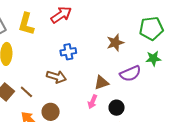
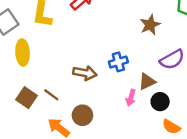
blue cross: (68, 52) -> (118, 62), moved
brown triangle: (101, 83) -> (147, 82), moved

